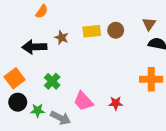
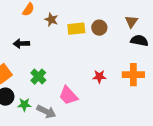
brown star: (62, 38) -> (51, 20), moved
black arrow: (34, 47) -> (21, 44), size x0.7
red star: (116, 103) -> (99, 77), moved

